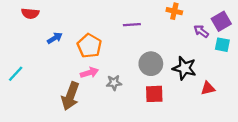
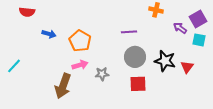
purple line: (132, 25) -> (129, 32), moved
blue arrow: (55, 38) -> (49, 34), turned 48
red triangle: (208, 88) -> (187, 67), moved, turned -40

